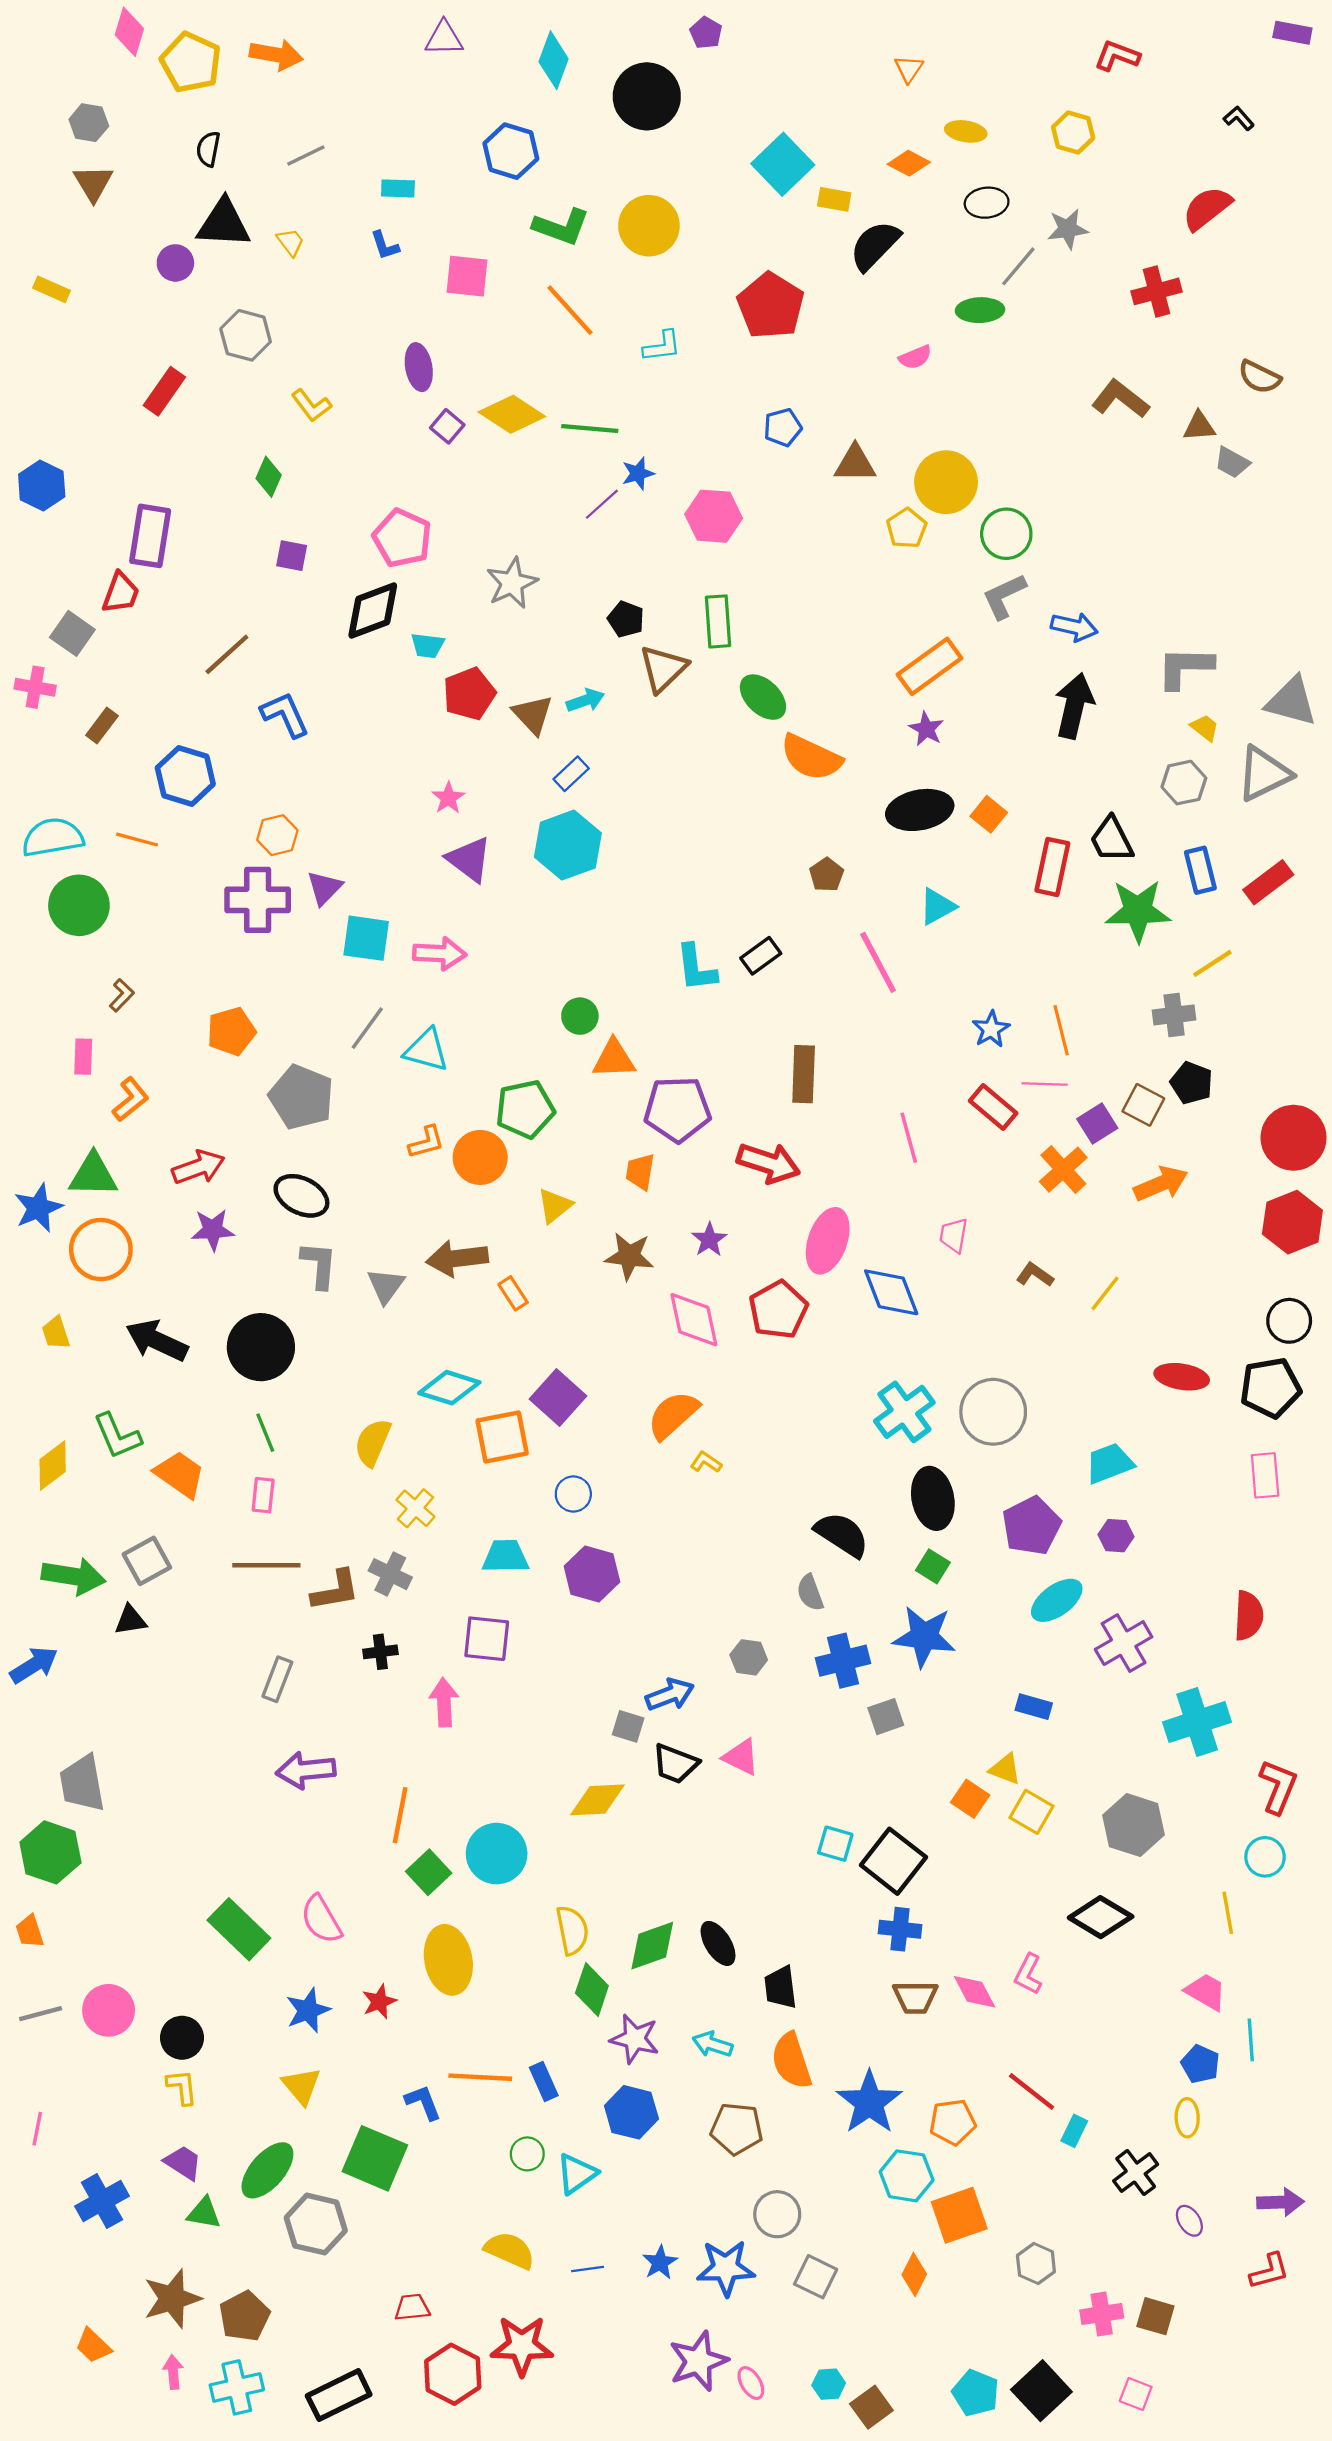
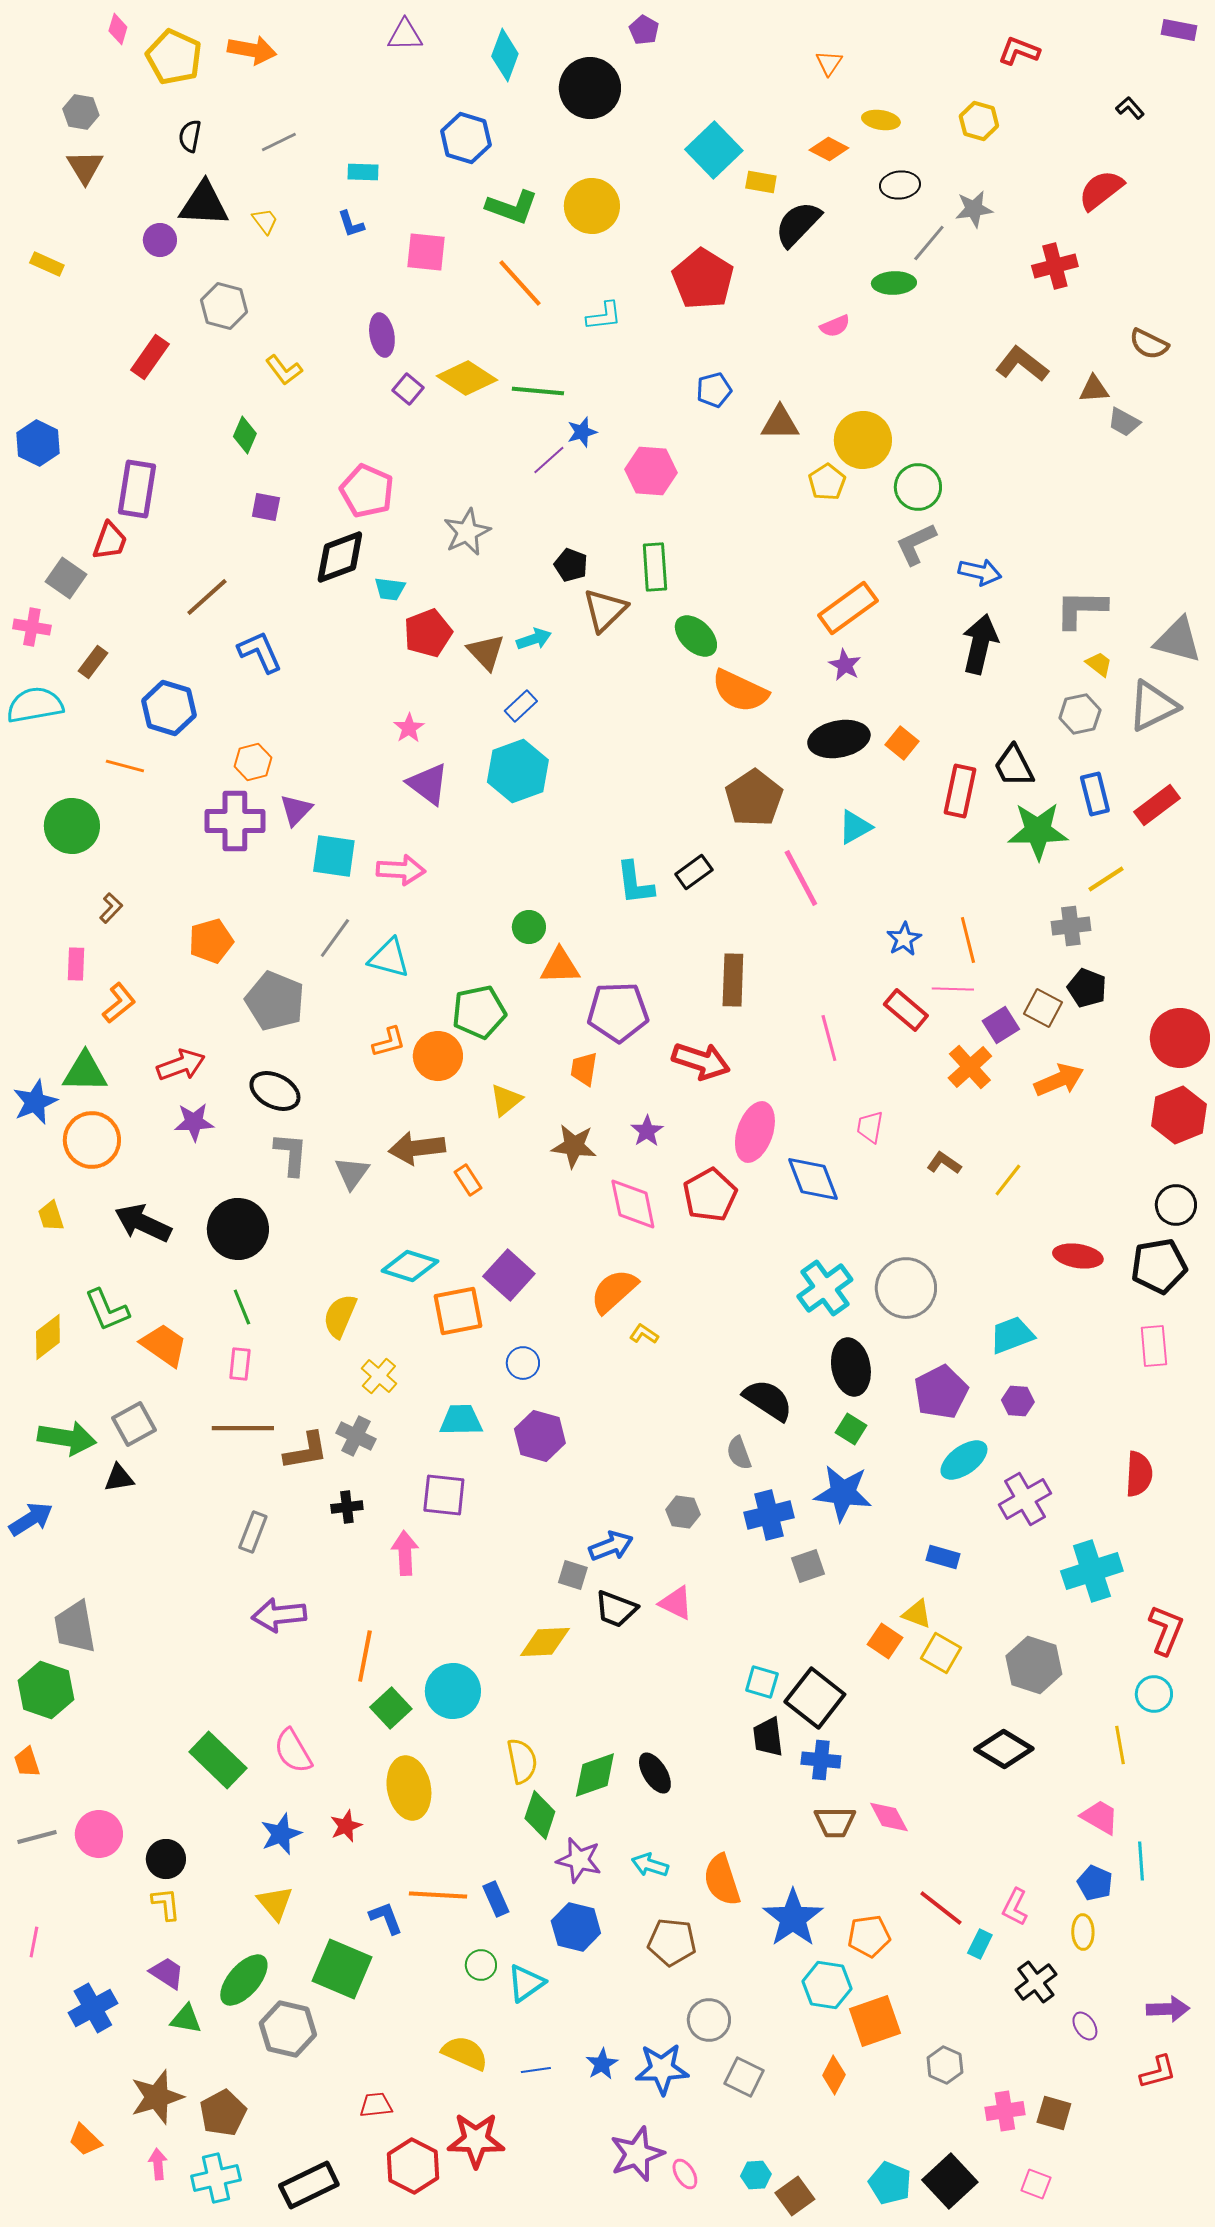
pink diamond: (129, 32) -> (118, 29), size x0.7
cyan semicircle: (53, 837) -> (35, 705), moved
brown pentagon: (827, 875) -> (754, 798), size x1.8
pink L-shape: (1028, 1974) -> (1015, 1907), moved
black trapezoid: (780, 1987) -> (768, 1737), moved

